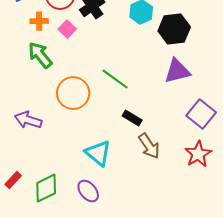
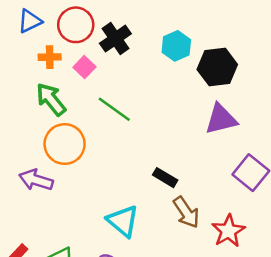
green line: (115, 79) -> (114, 109), moved
orange circle: (73, 93) -> (65, 144), moved
red star: (198, 154) -> (228, 231), moved

